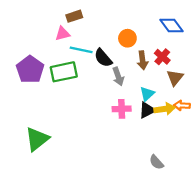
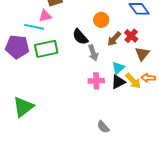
cyan line: (81, 50) -> (34, 27), moved
brown arrow: (143, 60) -> (114, 39), turned 49
purple pentagon: (30, 70) -> (17, 47), turned -30
yellow arrow: (165, 109) -> (133, 81), turned 54
gray semicircle: (156, 162) -> (103, 127), moved

